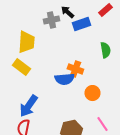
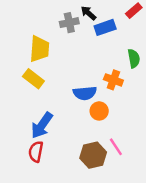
orange cross: (75, 69) -> (113, 80), moved
orange circle: (92, 93) -> (99, 111), moved
pink line: (102, 124) -> (116, 147), moved

